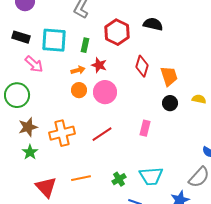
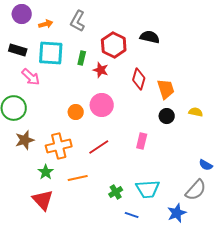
red star: (99, 65) -> (101, 70), moved
orange arrow: (78, 70) -> (46, 24), moved
orange circle: (79, 90) -> (76, 112), moved
green star: (30, 152) -> (46, 172), moved
orange line: (81, 178) -> (78, 178), moved

